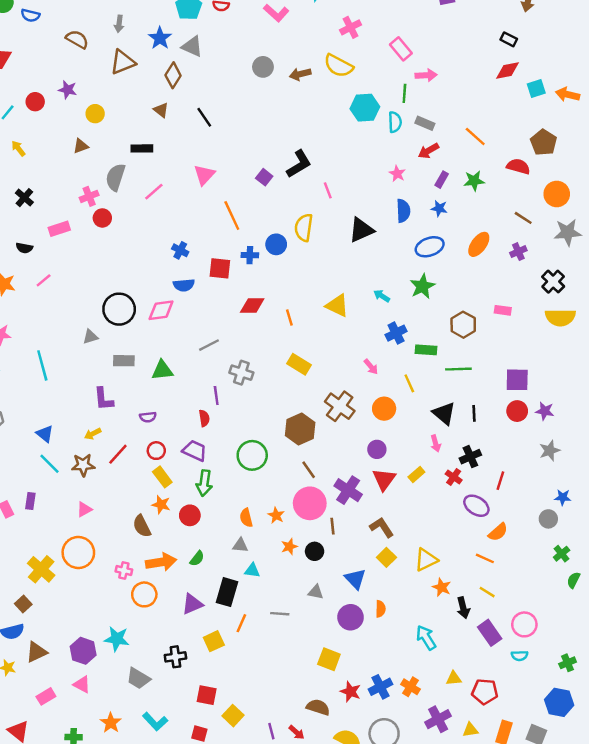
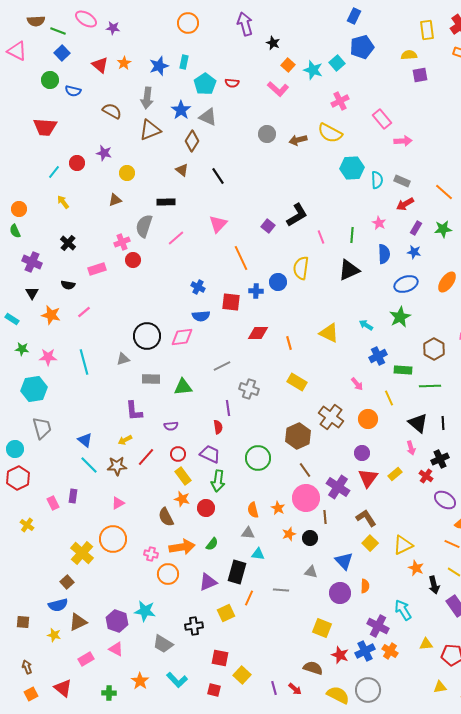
gray arrow: (119, 24) -> (147, 98), size x1.5
green line: (404, 93) -> (352, 235), moved
cyan line: (42, 365) -> (84, 362), moved
purple cross: (438, 719) -> (378, 626), moved, turned -35

